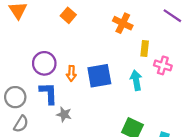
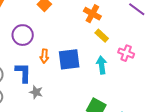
yellow rectangle: (145, 48) -> (102, 36), moved, turned -56
purple circle: (44, 63) -> (23, 35), moved

